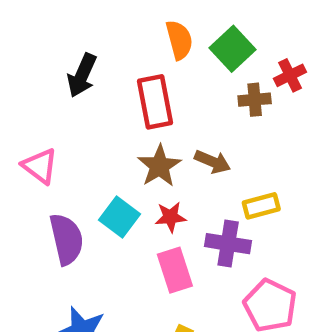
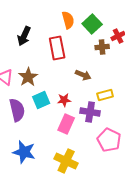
brown star: (159, 166) -> (28, 77), moved
cyan square: (120, 217) -> (41, 100), turned 30
pink rectangle: (175, 270) -> (66, 124), turned 42

